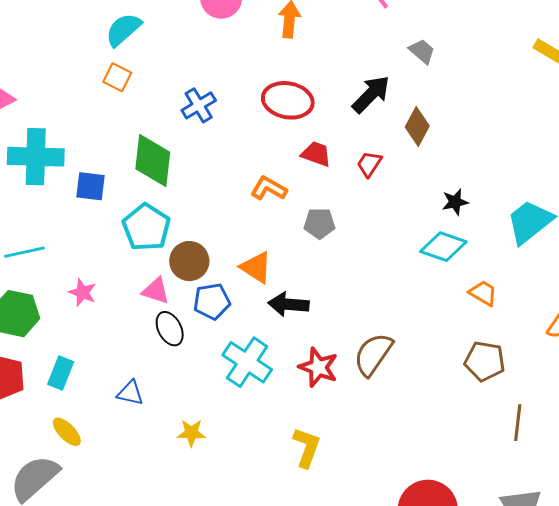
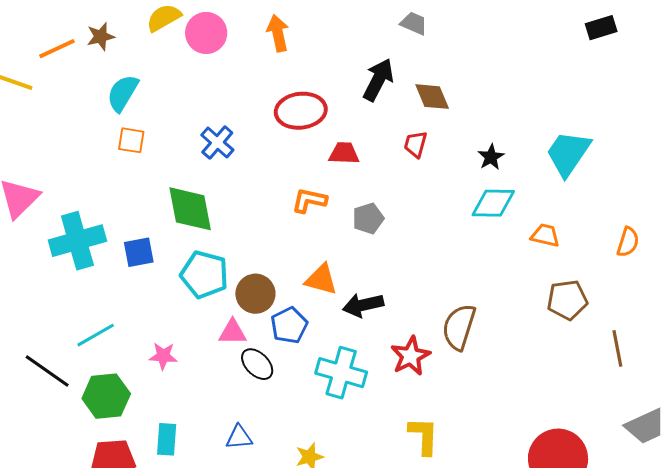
brown diamond: (417, 126) -> (432, 97), turned -33
red trapezoid: (369, 164) -> (415, 144), moved
red star: (318, 367) -> (410, 356), turned -30

